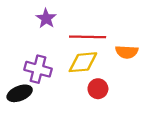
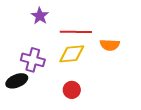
red circle: (98, 89) -> (72, 90), moved

